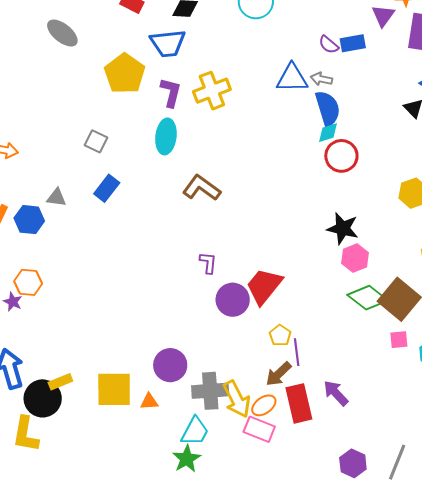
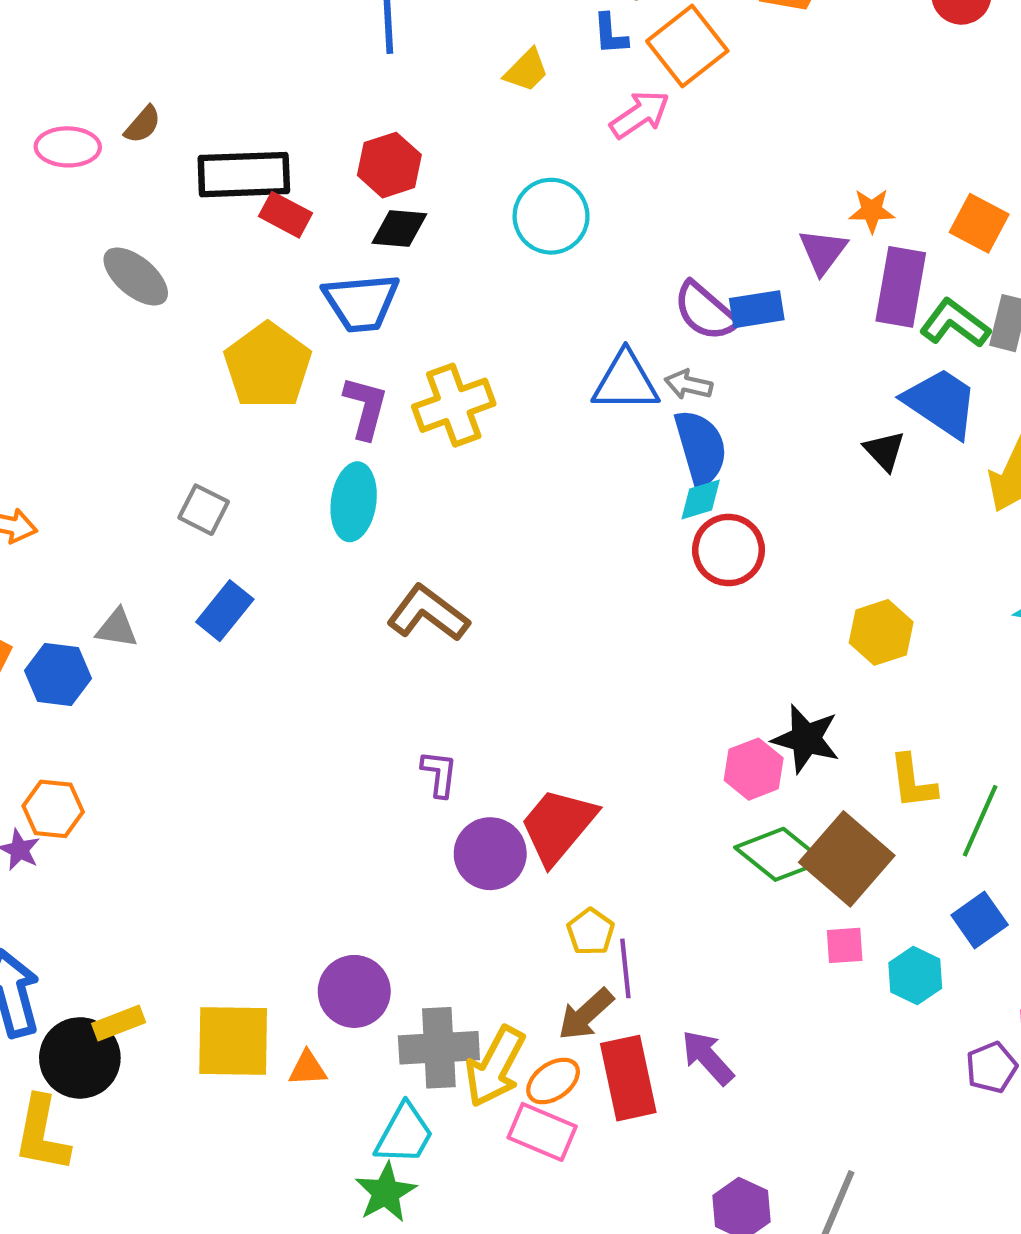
purple semicircle: (329, 45) -> (705, 311), size x1.5
black star: (343, 228) -> (806, 739), moved
yellow arrow: (237, 399) -> (495, 1067), turned 54

